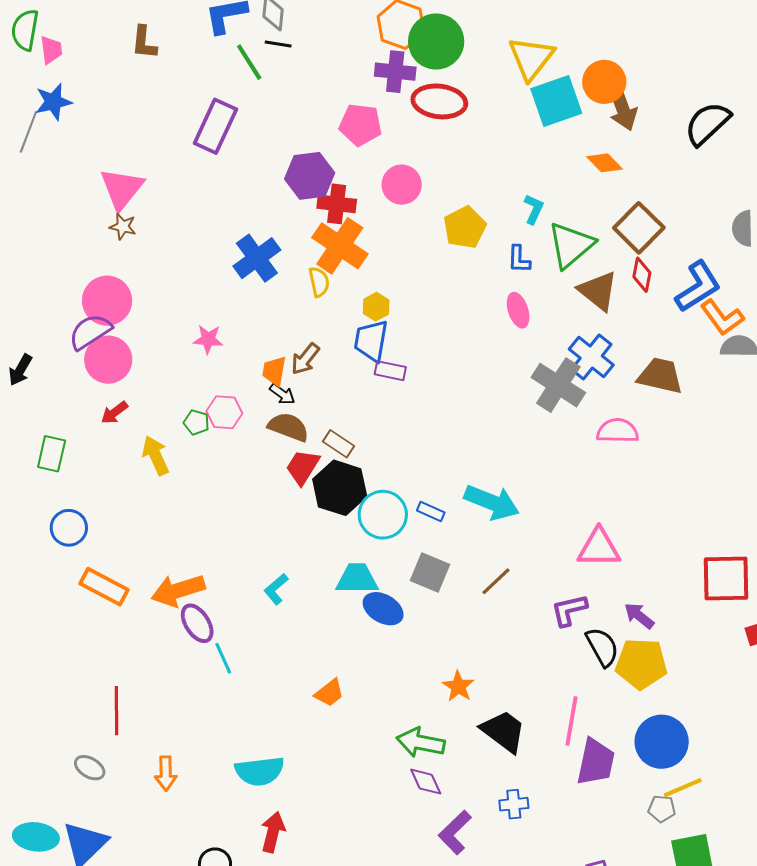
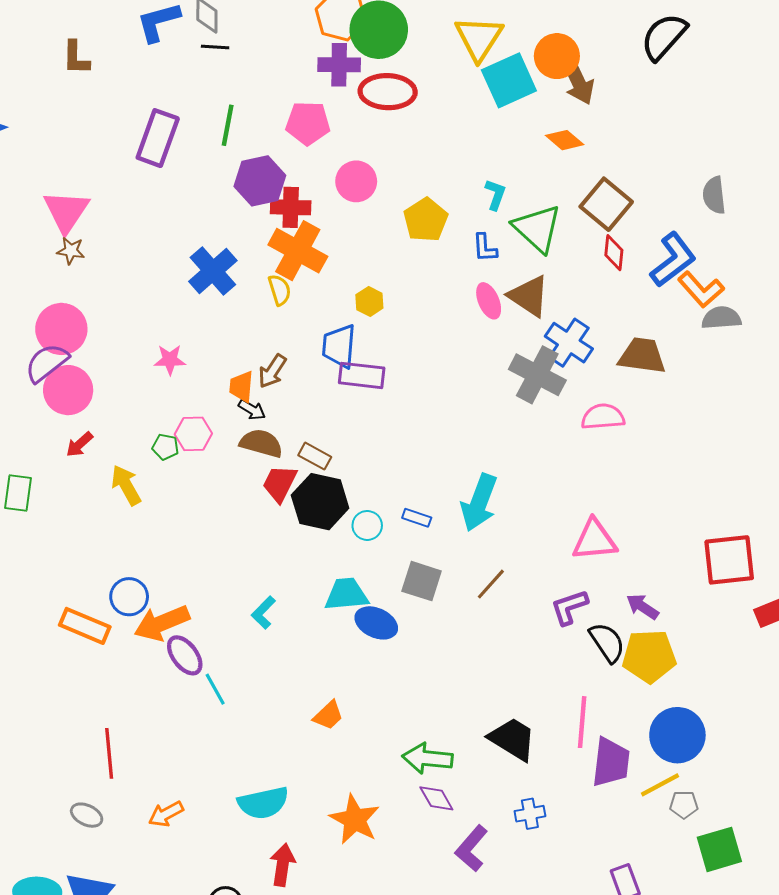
green line: (249, 62) -> (228, 125), moved, turned 48
black semicircle: (707, 124) -> (664, 37), moved
green triangle: (571, 245) -> (537, 228), turned -32
brown triangle: (598, 291) -> (529, 296), moved
yellow hexagon: (376, 307) -> (369, 301), moved
purple rectangle: (390, 371) -> (362, 375), size x1.4
cyan arrow: (492, 502) -> (479, 503), turned 94
cyan circle: (383, 515) -> (367, 525), size x0.6
blue circle: (69, 528) -> (129, 597), moved
orange star: (458, 686) -> (355, 819), moved, size x1.5
orange arrow: (166, 773) -> (166, 814), turned 68
yellow line: (683, 788) -> (660, 785), moved

